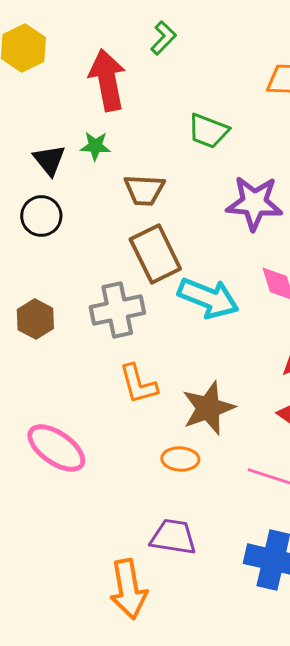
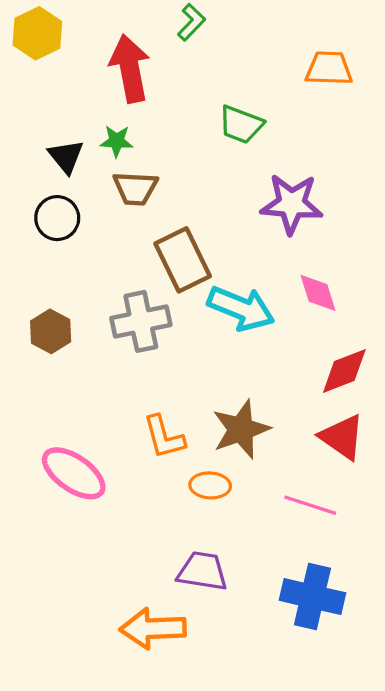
brown trapezoid: (144, 190) -> (135, 188), moved
orange L-shape: (138, 384) -> (164, 437), moved
orange arrow: (128, 589) -> (153, 628), turned 98

